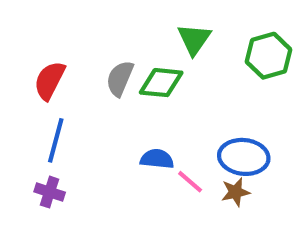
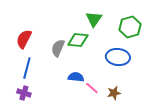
gray semicircle: (120, 78) -> (58, 48), moved
blue ellipse: (244, 157) -> (118, 57), moved

